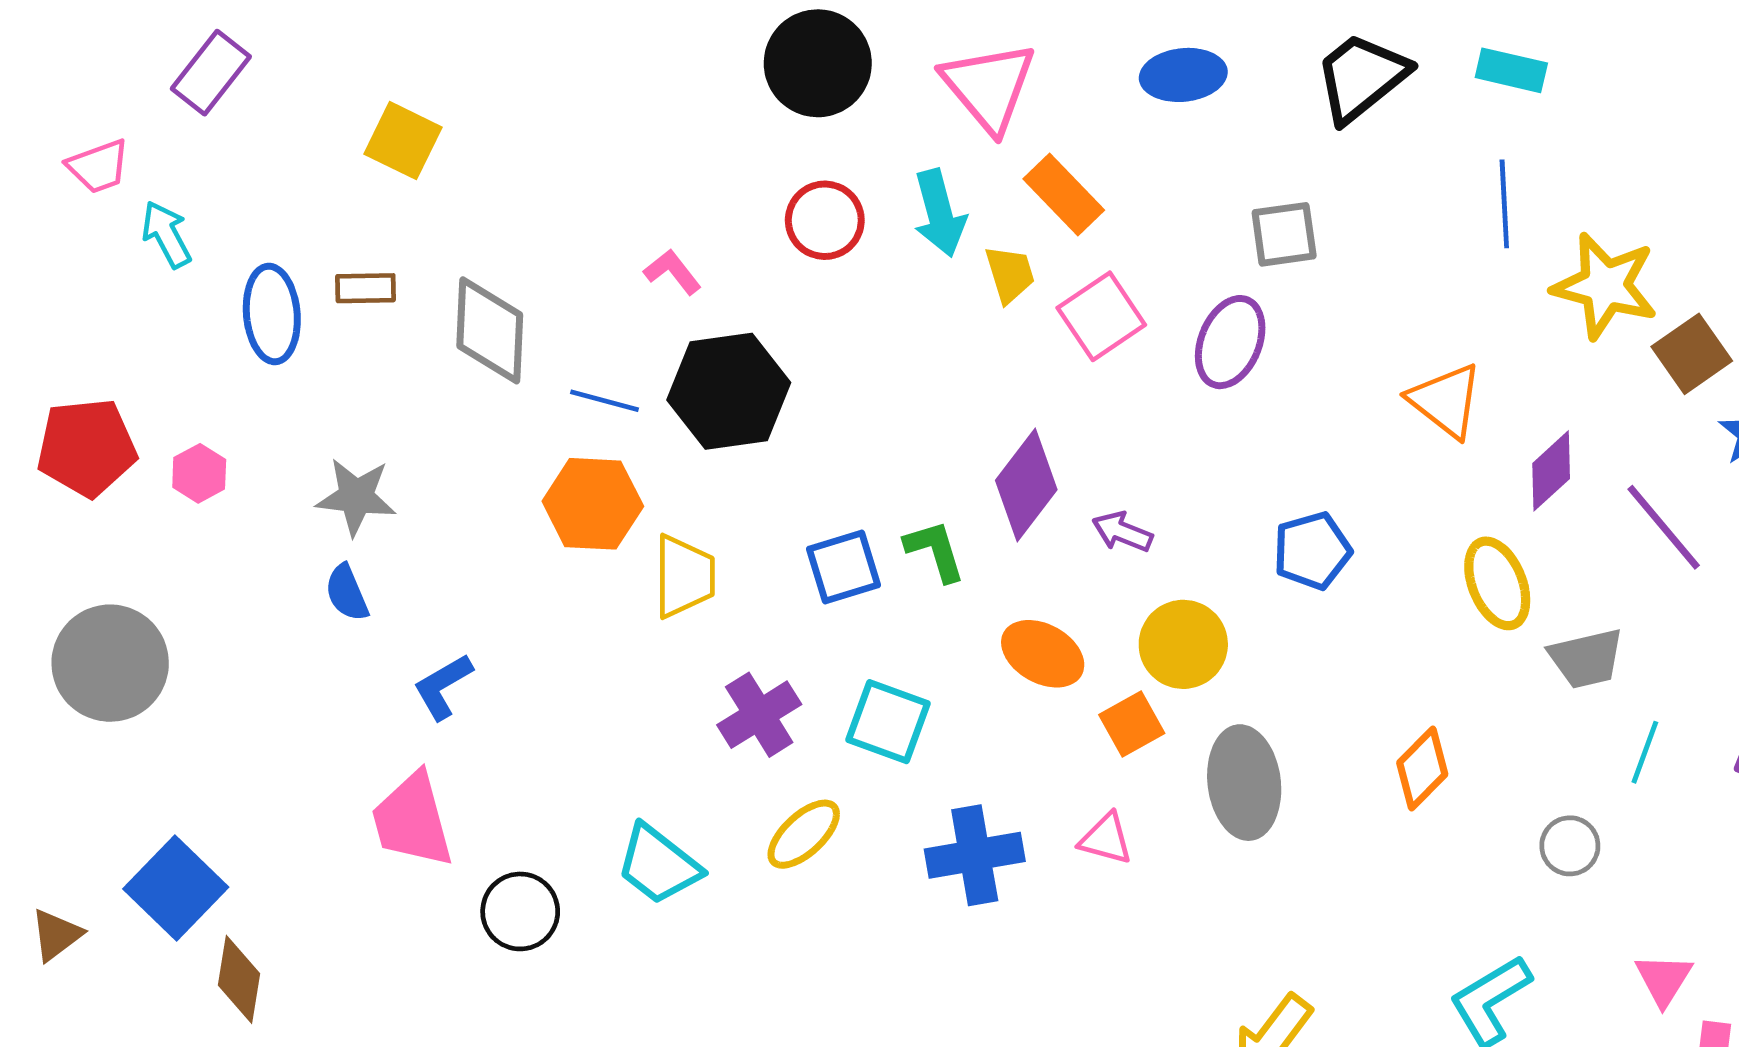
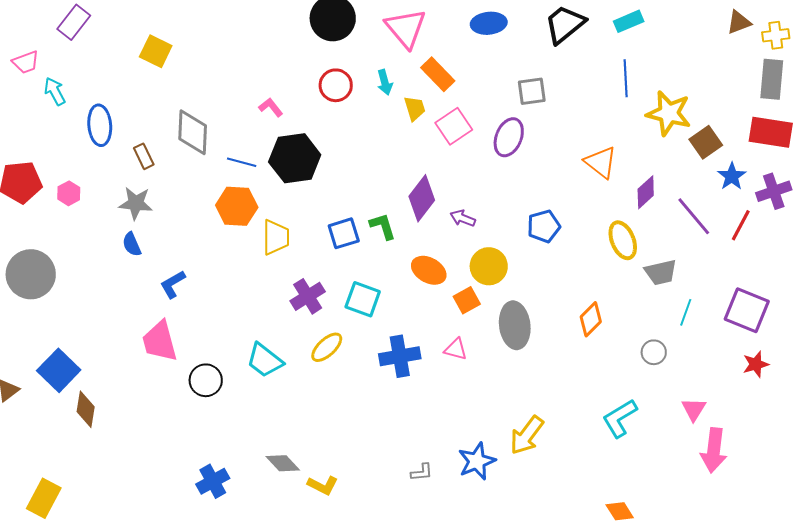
cyan rectangle: (1511, 70) -> (629, 21), turned -36
cyan arrow: (940, 213) -> (385, 82), size x0.7
brown rectangle: (366, 288) -> (144, 156), moved, turned 65

